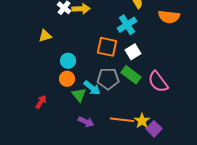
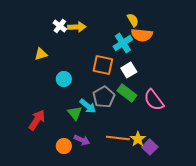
orange semicircle: (169, 17) -> (142, 35), moved
orange circle: (67, 79) -> (64, 146), moved
gray pentagon: (108, 79) -> (104, 97), turned -30
red arrow: (41, 102) -> (37, 120), size x1.5

